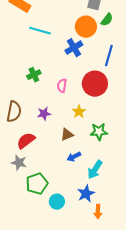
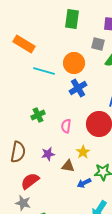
orange circle: (86, 27) -> (74, 63), moved
brown triangle: (67, 135) -> (68, 166), moved, turned 32
blue arrow: (74, 157) -> (84, 183), moved

